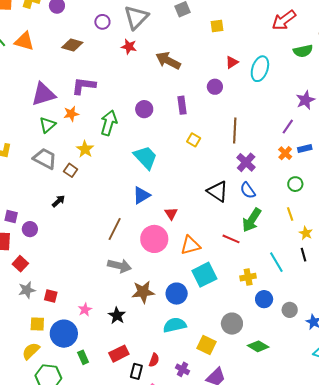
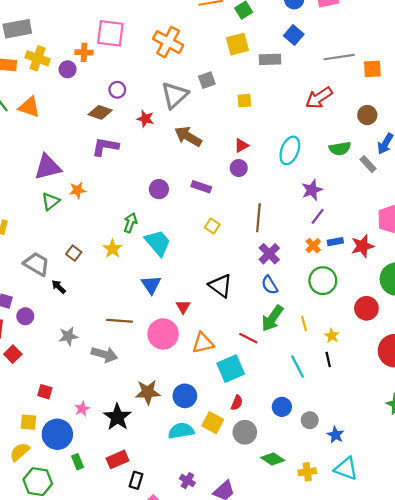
gray triangle: (136, 17) -> (175, 95), moved
brown diamond: (72, 45) -> (100, 112), moved
green semicircle: (303, 51) -> (340, 149), moved
red triangle: (232, 62) -> (241, 145), moved
purple L-shape: (84, 86) -> (105, 147), moved
purple star: (305, 100) -> (312, 190), moved
purple rectangle: (182, 105) -> (201, 187), turned -66
green arrow: (109, 123) -> (130, 223), moved, size x0.7
yellow star: (85, 149) -> (112, 249), moved
gray trapezoid: (45, 159) -> (37, 264), moved
green circle: (295, 184) -> (323, 281), size x1.6
black triangle: (218, 191) -> (220, 286), moved
blue triangle: (141, 195) -> (151, 285), turned -36
black arrow: (59, 201) -> (59, 287), turned -96
yellow line: (290, 214) -> (304, 323), moved
brown line: (115, 229) -> (119, 321), turned 65
gray arrow: (119, 266) -> (104, 354), moved
cyan square: (204, 275) -> (231, 369), moved
yellow cross: (248, 277) -> (307, 472), moved
gray star: (27, 290) -> (68, 336), moved
black star: (117, 315) -> (117, 417), size x1.4
yellow square: (207, 345) -> (213, 423), moved
red semicircle: (154, 360) -> (237, 403), moved

